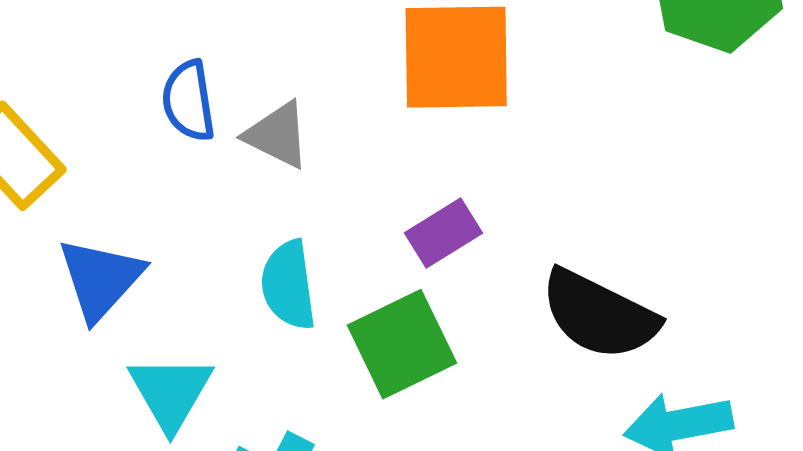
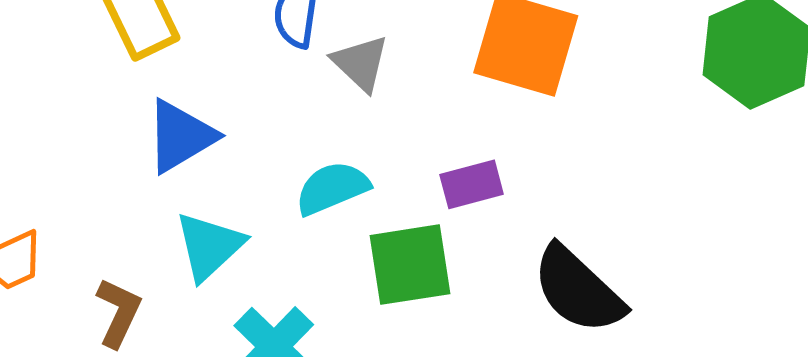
cyan semicircle: (288, 285) -> (332, 188), turned 58

